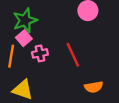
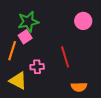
pink cross: (40, 53) -> (37, 67), moved

